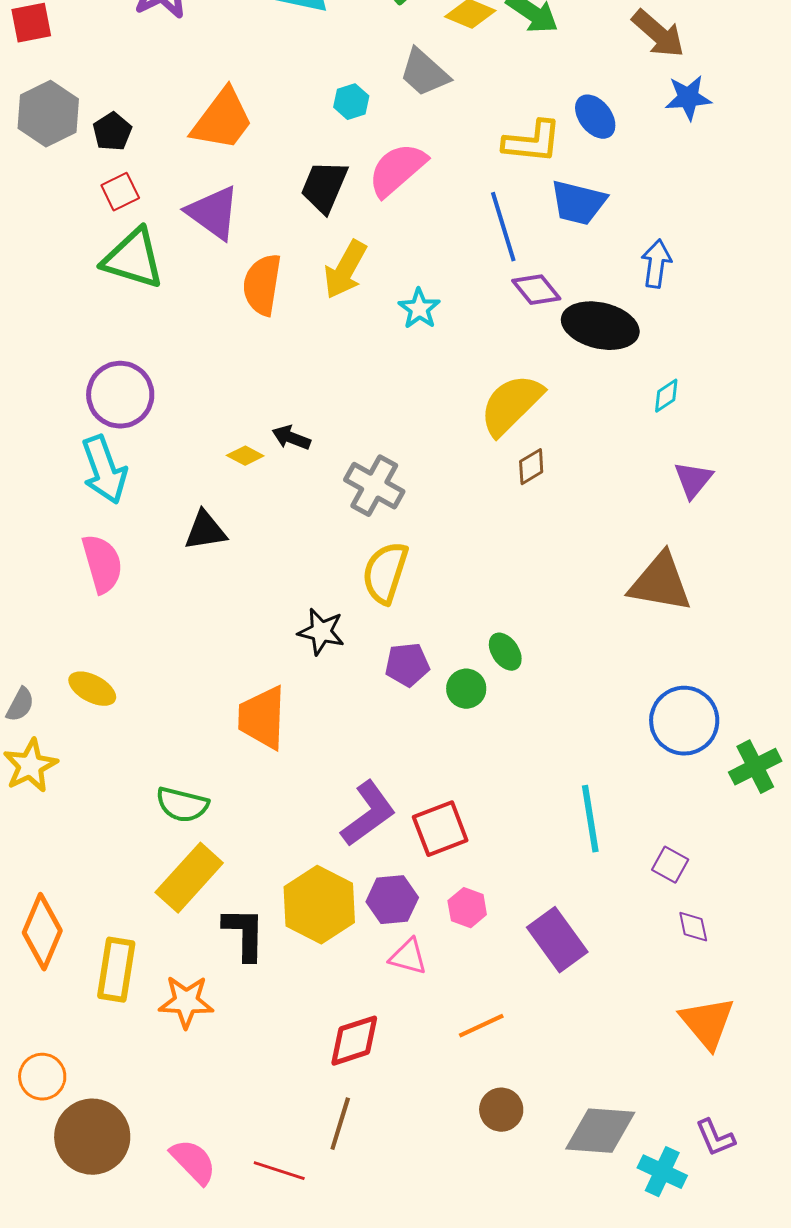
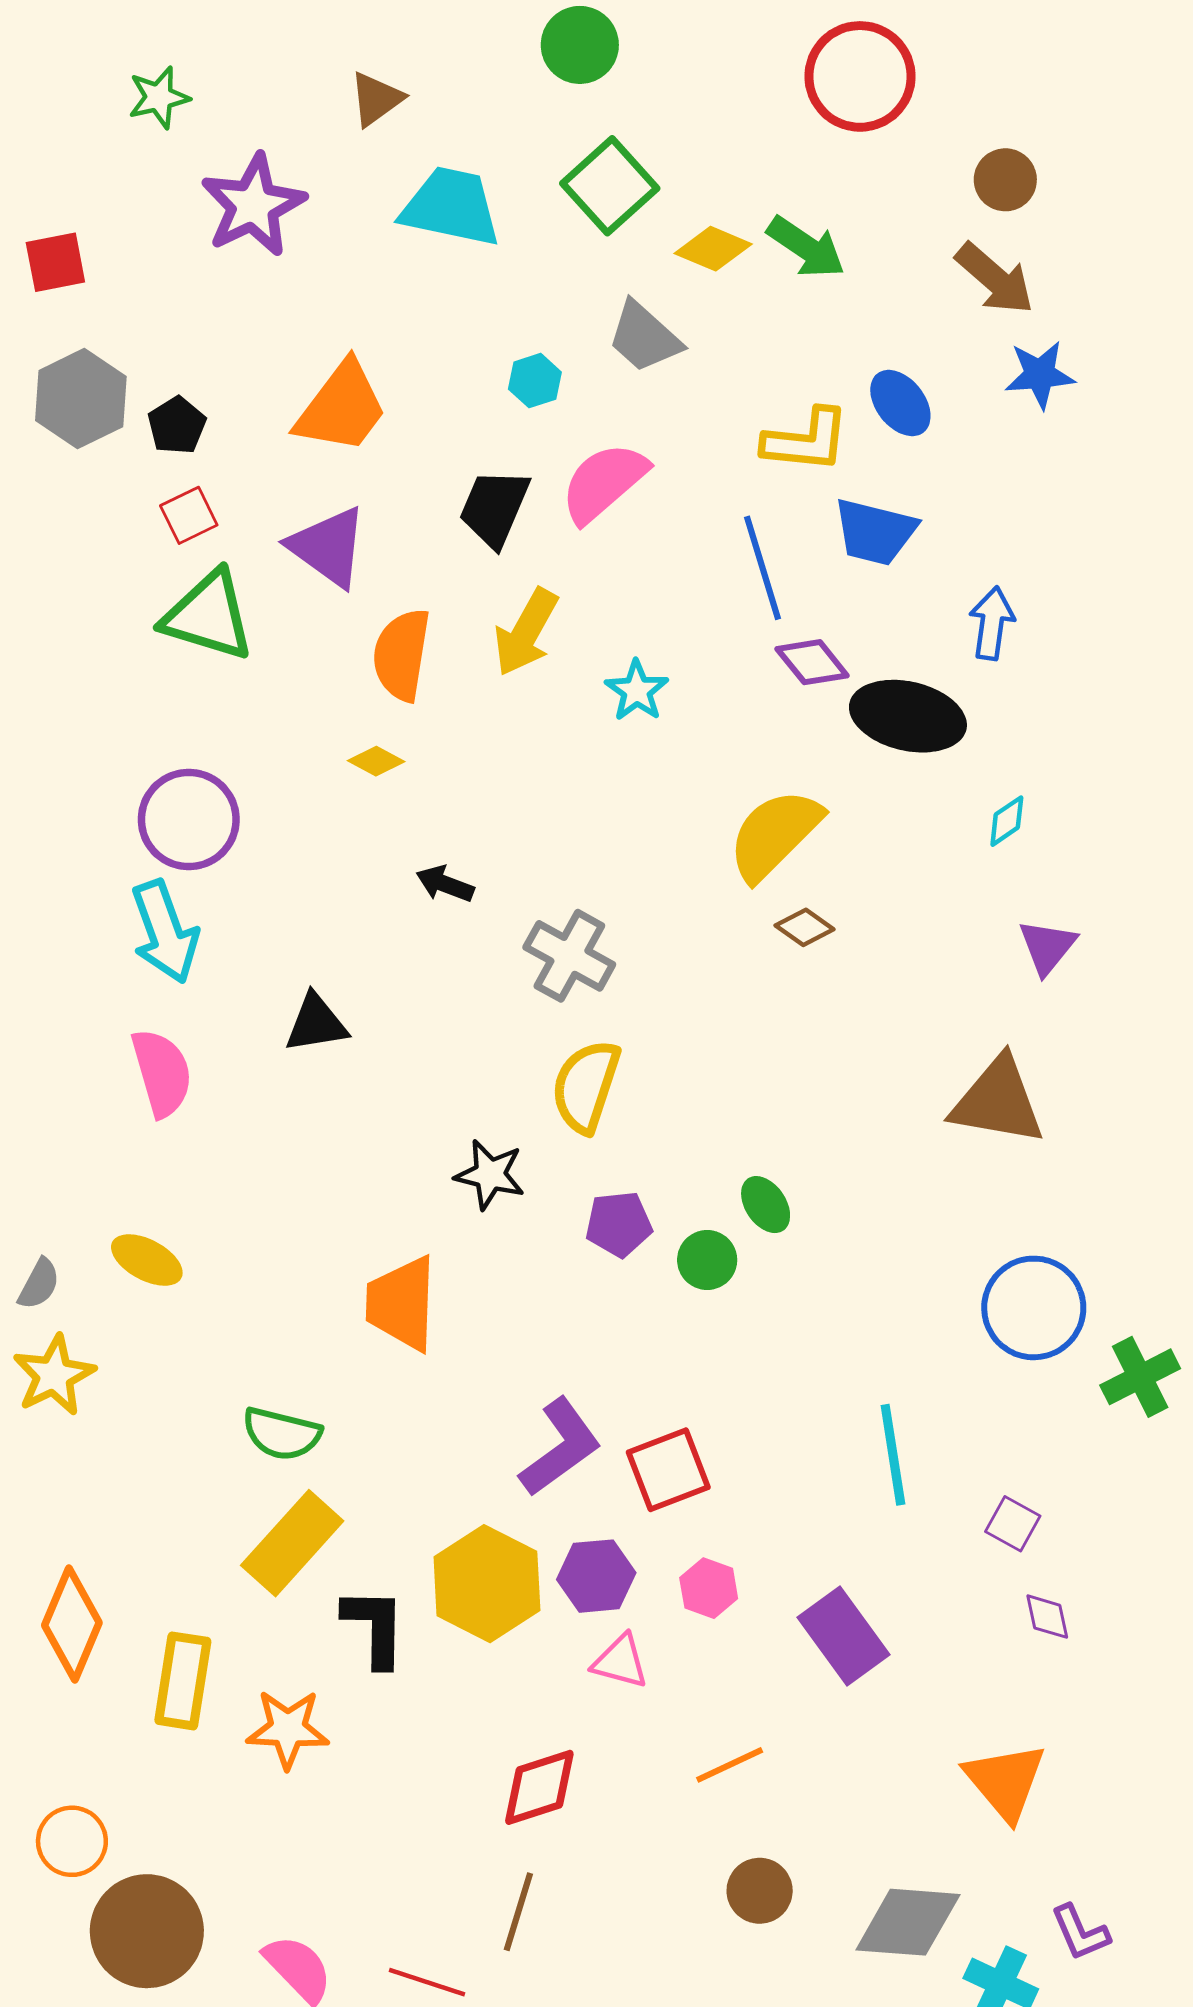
yellow diamond: (245, 456) -> (376, 761), moved
brown diamond: (531, 467) -> (805, 927), turned 66
orange triangle: (707, 1023) -> (1005, 1781), moved

